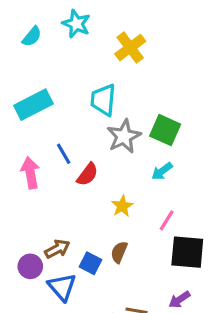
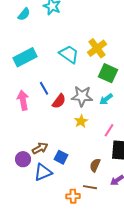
yellow cross: (130, 48) -> (97, 48), moved
cyan trapezoid: (103, 100) -> (69, 54), turned 120
gray star: (124, 136) -> (82, 96), moved, turned 30
brown semicircle: (119, 252) -> (95, 165), moved
blue triangle: (62, 287) -> (43, 172), turned 48

